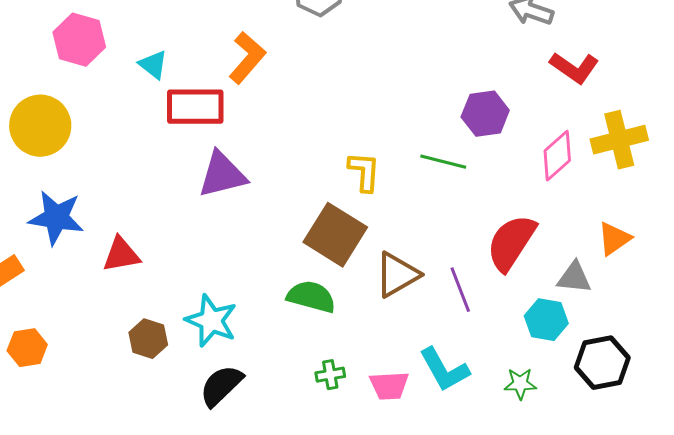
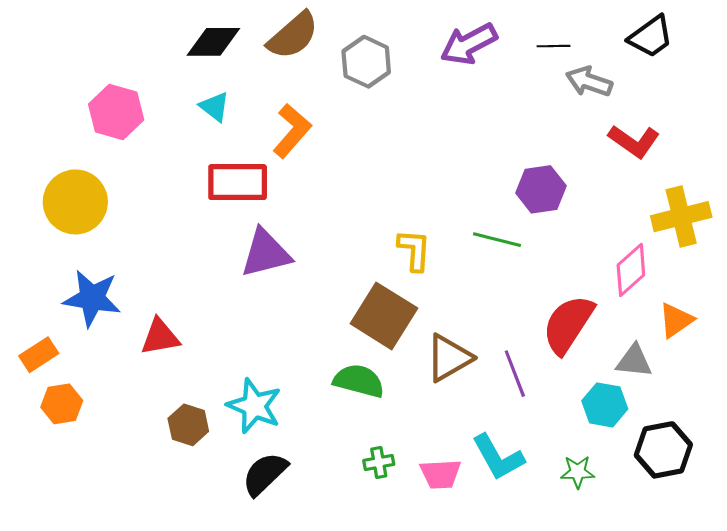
cyan triangle: (153, 65) -> (214, 107), moved
pink diamond: (557, 156) -> (631, 270), moved
orange hexagon: (27, 348) -> (62, 404), moved

